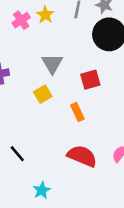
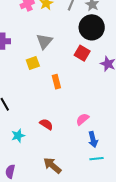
red square: (90, 80) -> (82, 53), moved, turned 35
red semicircle: (82, 156) -> (46, 124), moved, size x0.6

